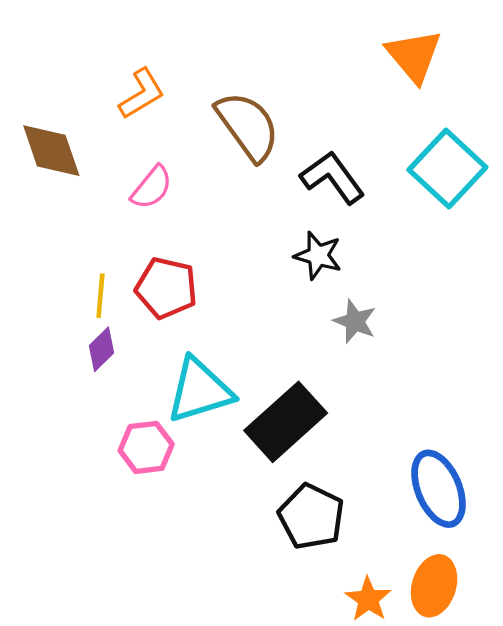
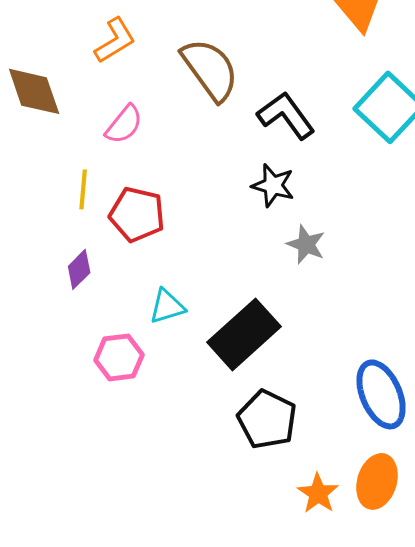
yellow line: (100, 296) -> (83, 189), moved
cyan triangle: (200, 391) -> (167, 306), size x0.6

